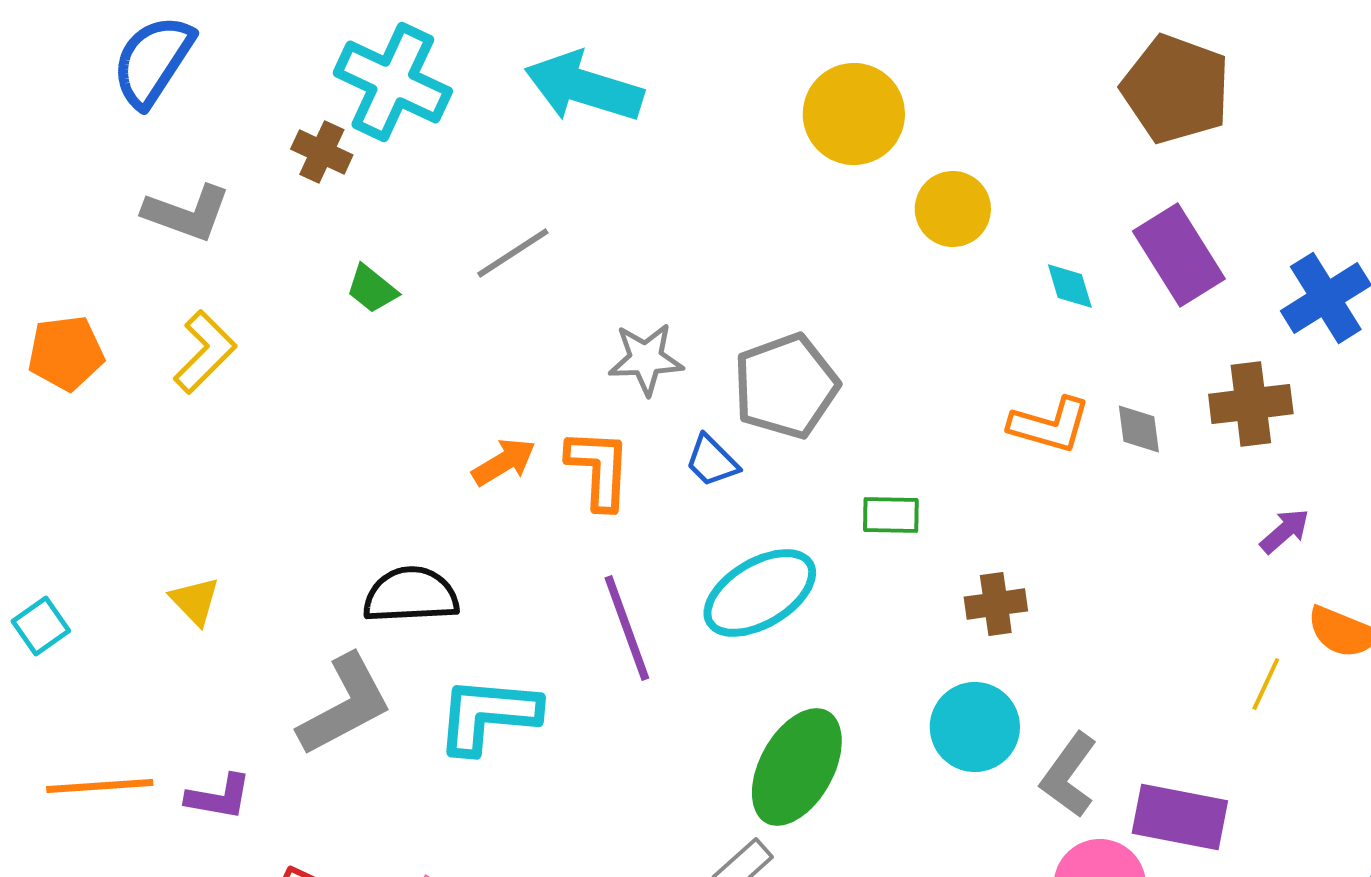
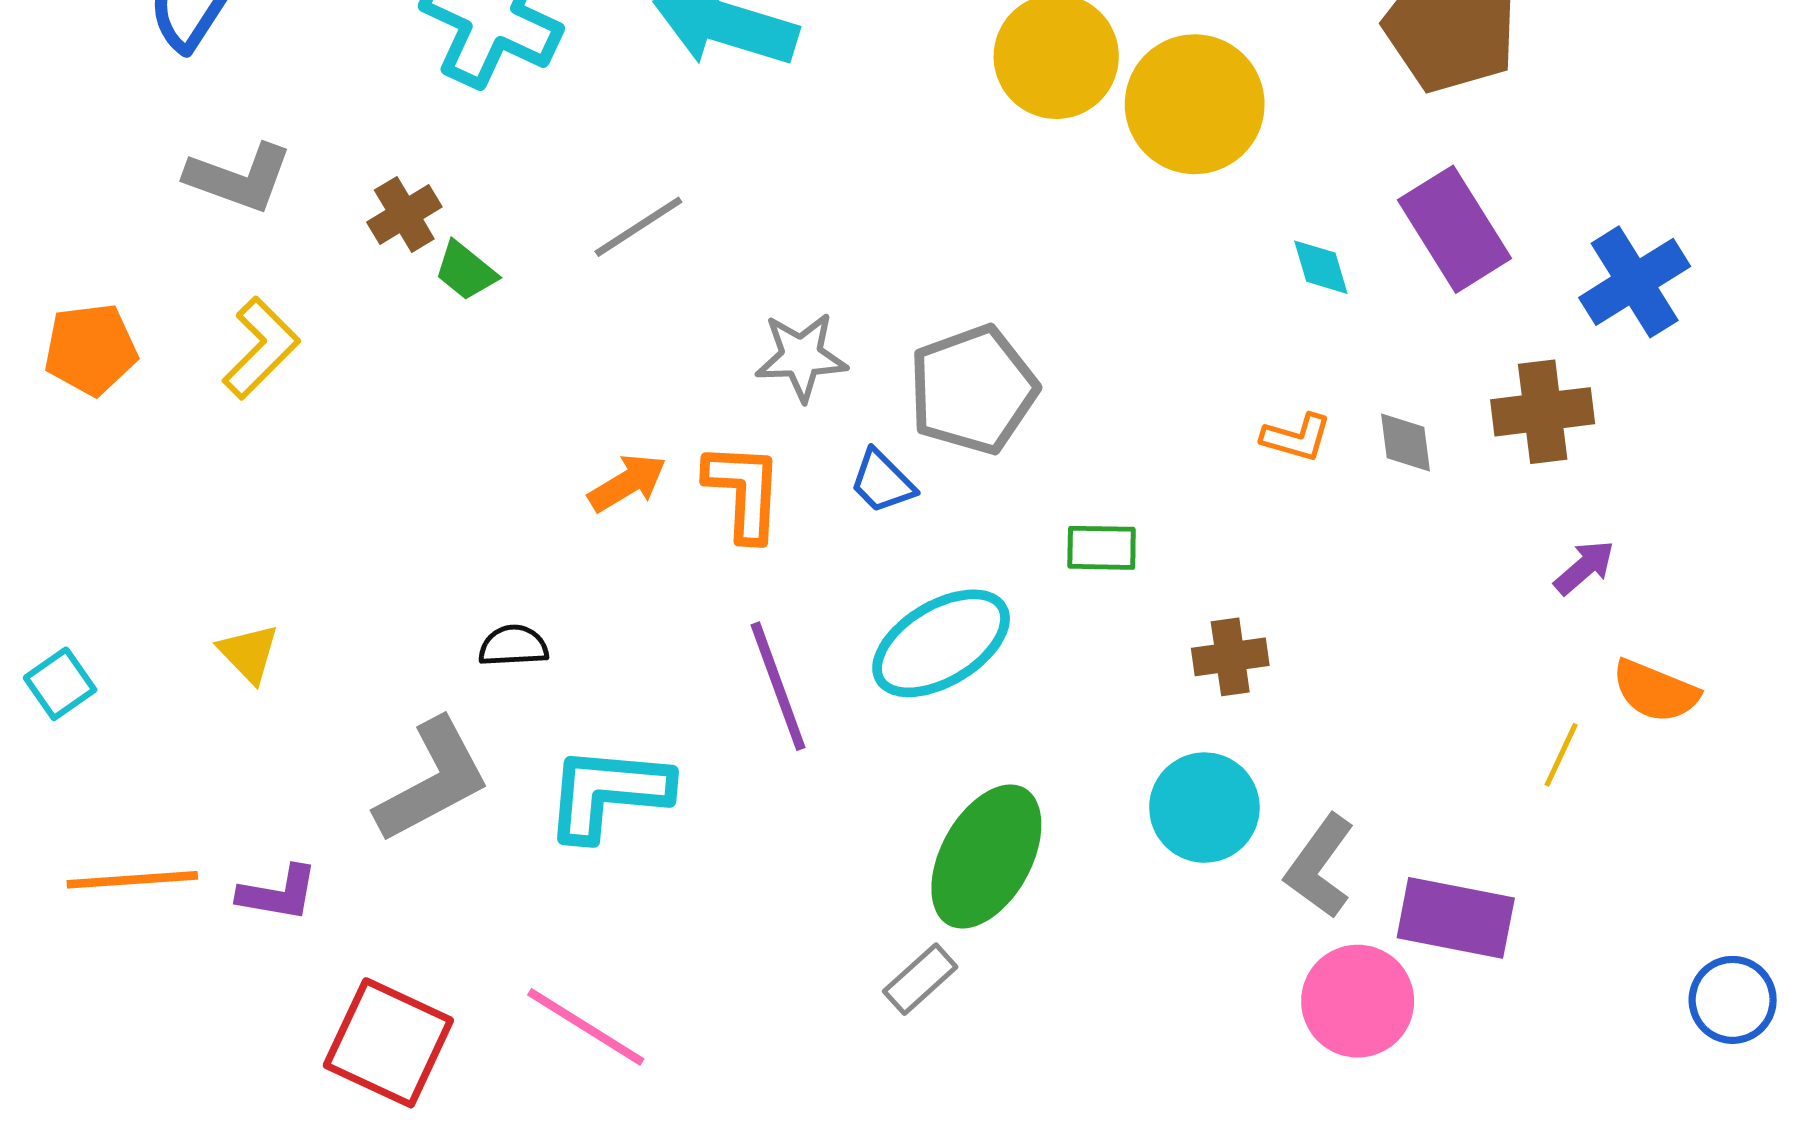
brown cross: (322, 152) -> (404, 215), moved, turned 34
yellow circle: (953, 209) -> (1195, 104), moved, size x1.5
orange L-shape: (1050, 425) -> (1296, 438), size x0.7
black semicircle: (411, 595) -> (513, 646), size x0.6

